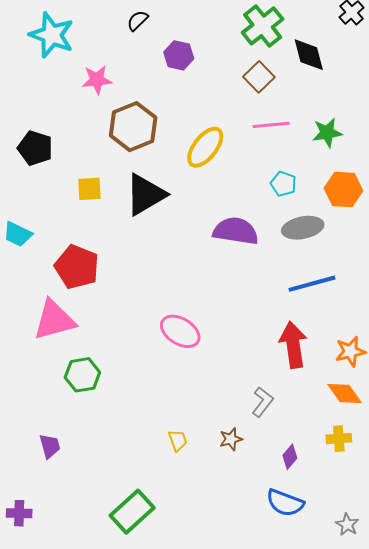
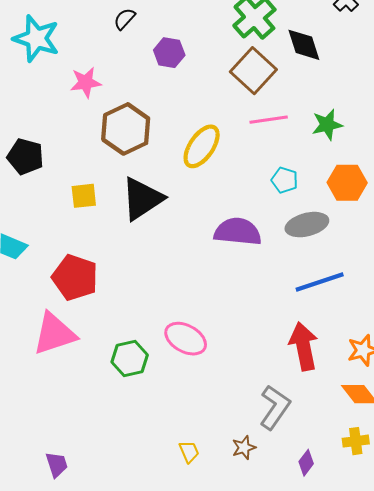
brown square: (259, 77) -> (253, 71), size x1.4
green hexagon: (82, 375) -> (130, 358), moved
gray L-shape: (263, 402) -> (275, 407), size x1.4

